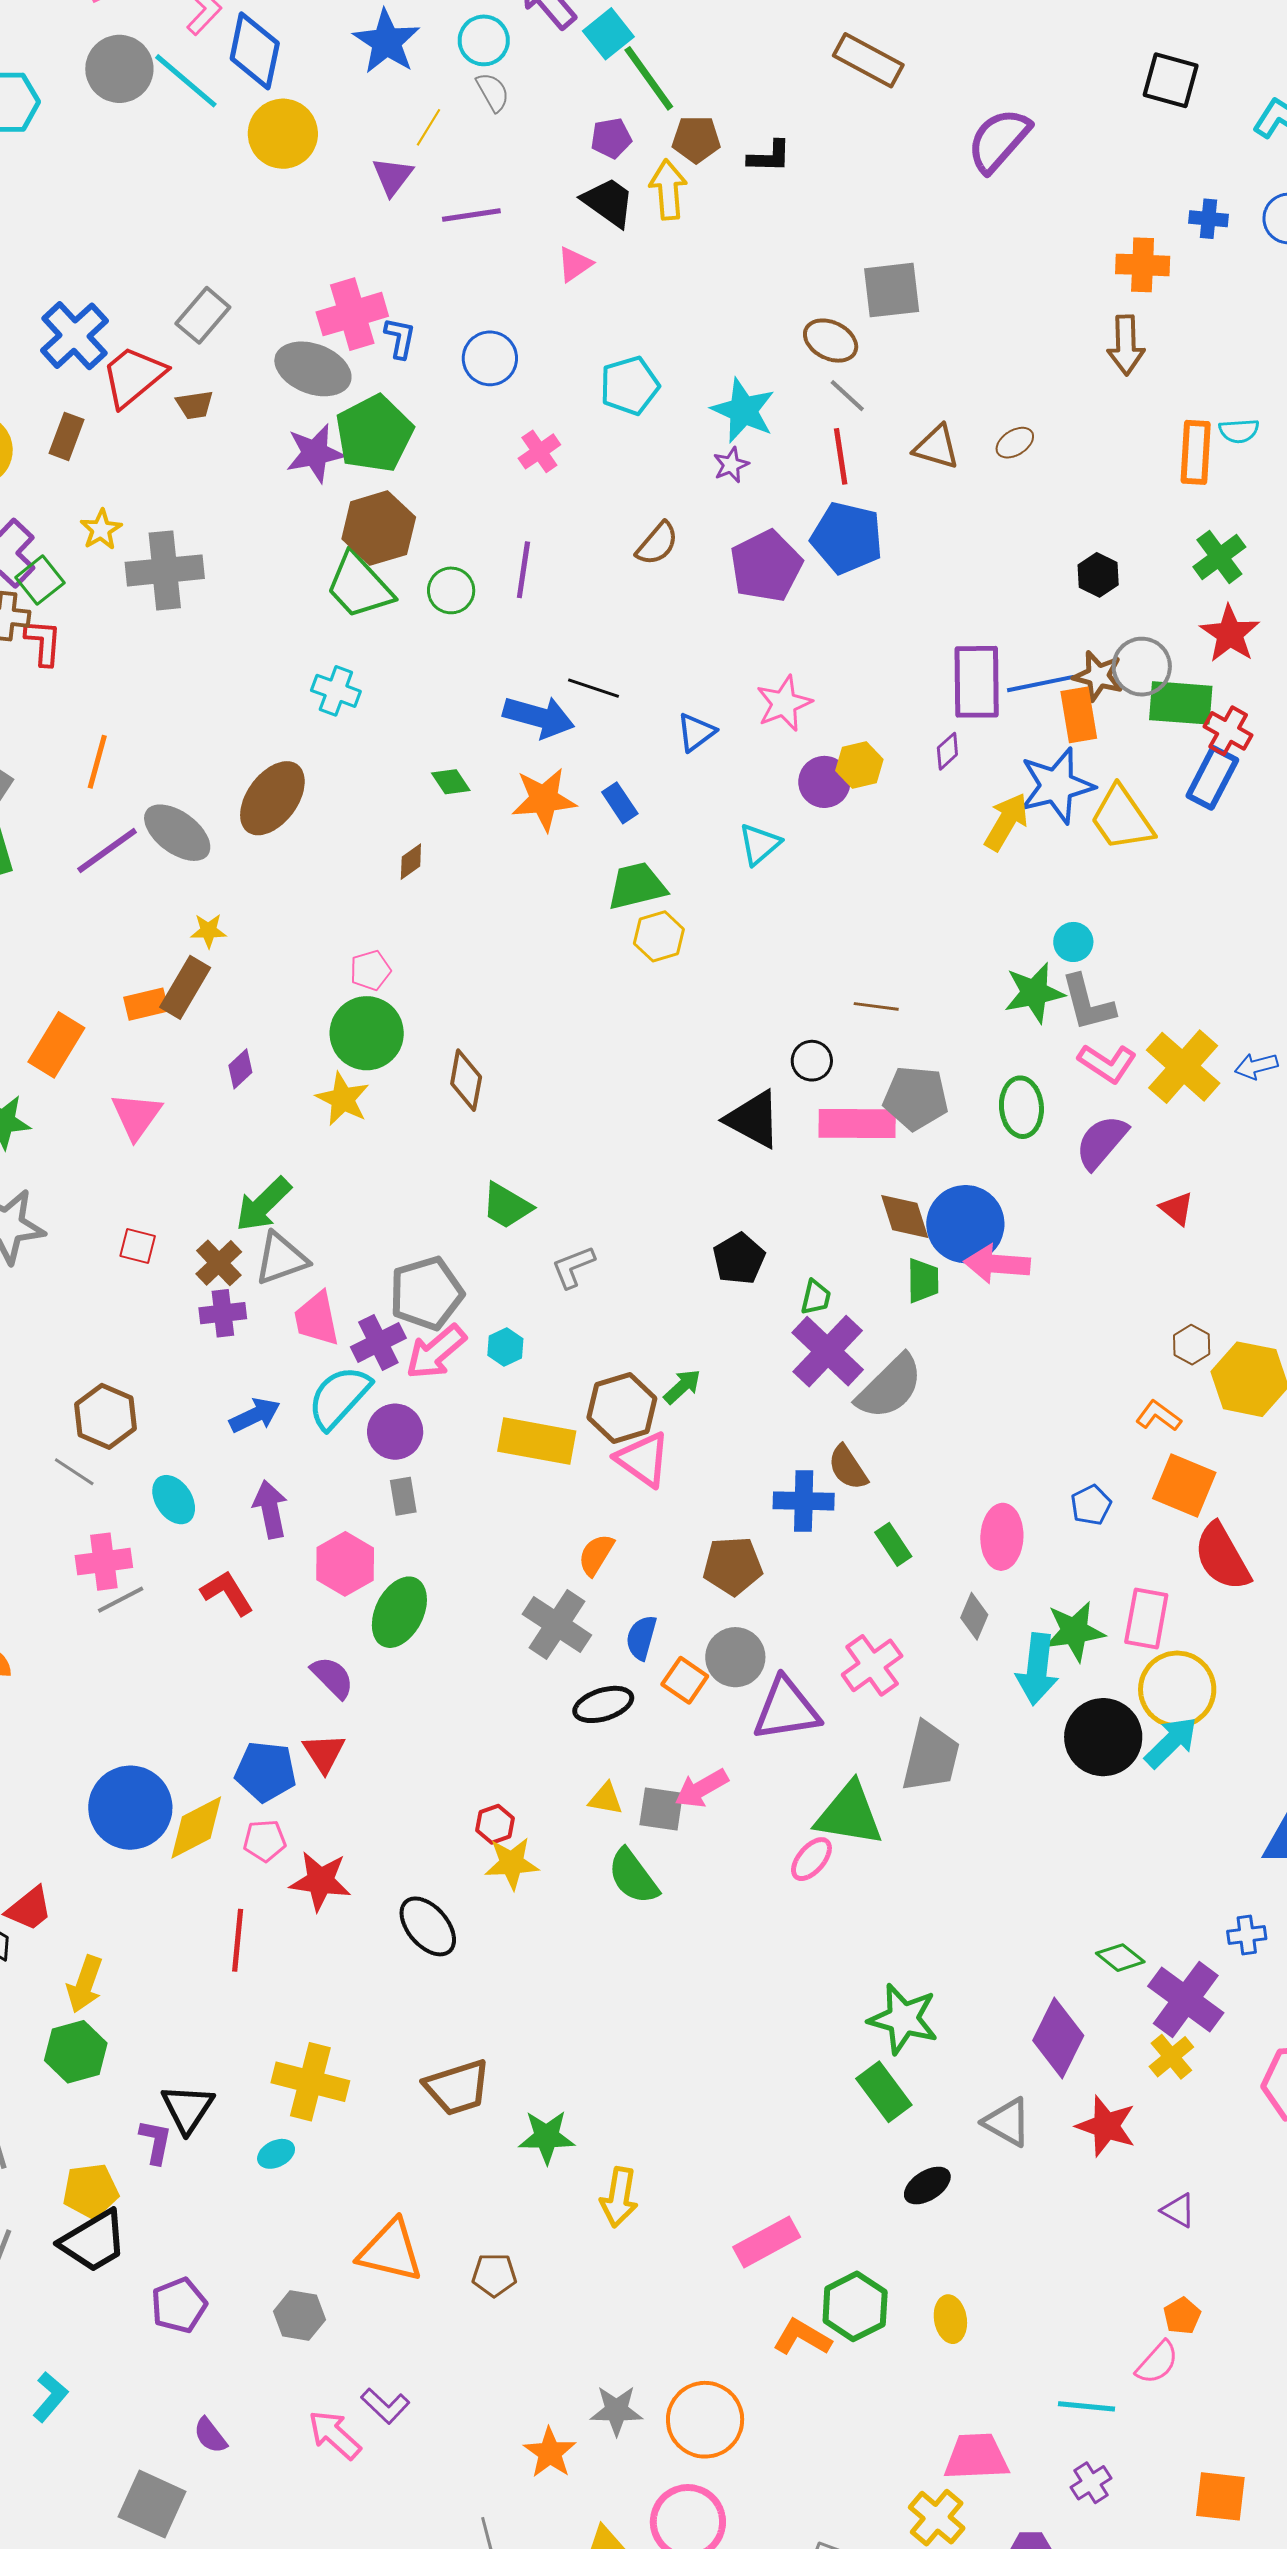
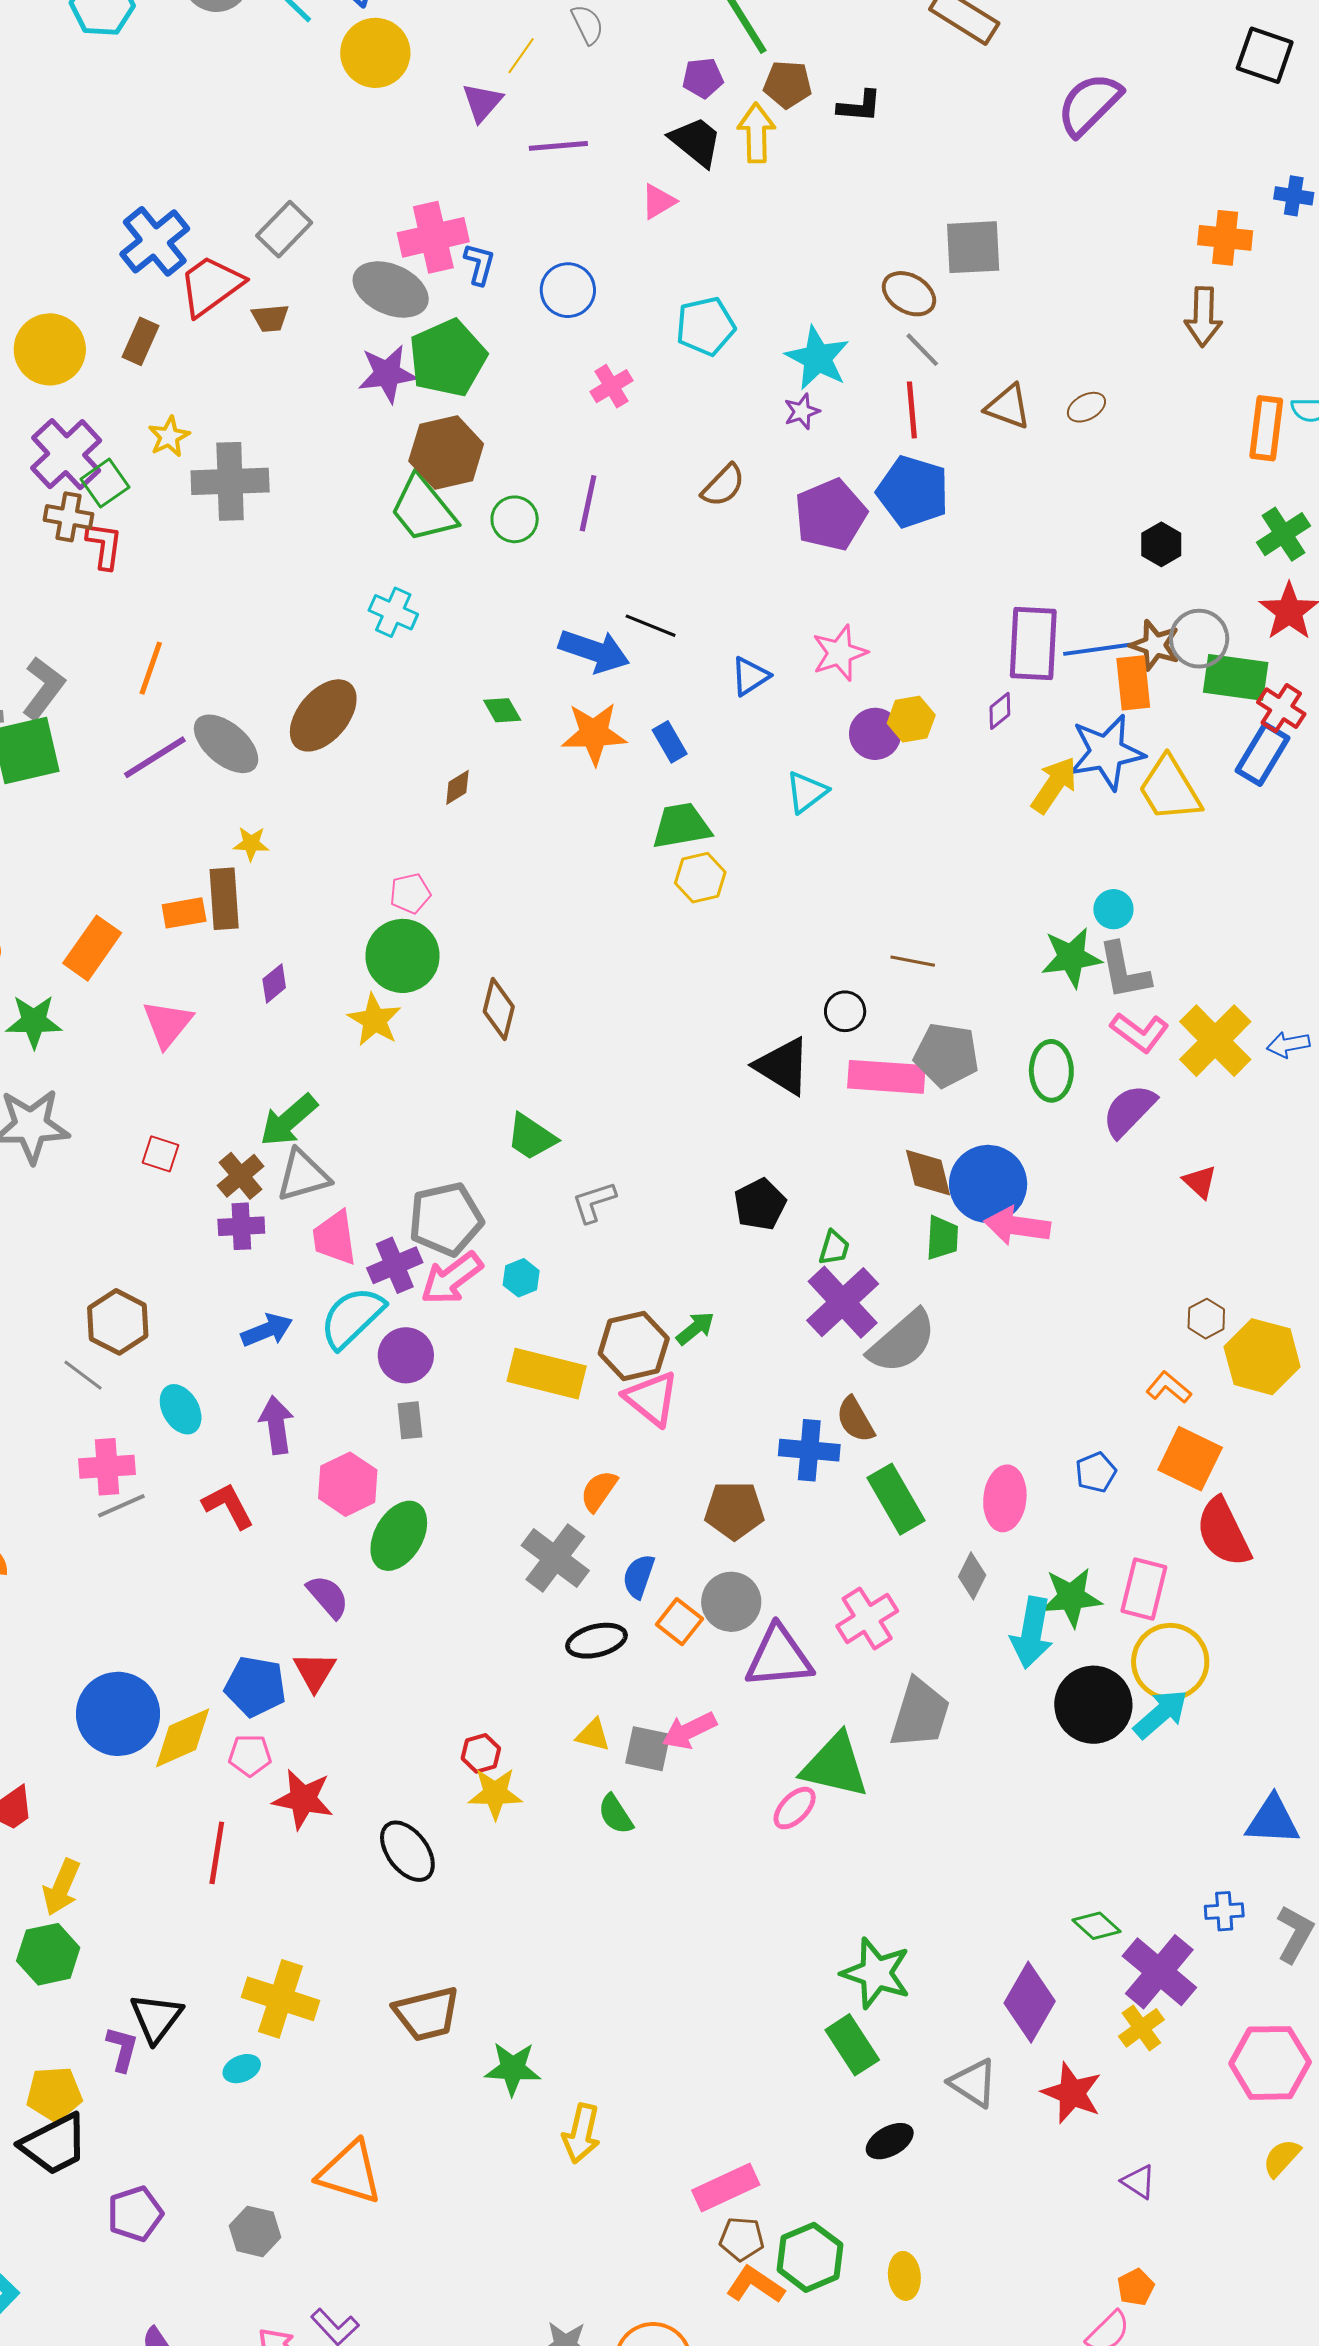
brown rectangle: (185, 987) -> (224, 899), turned -38
green rectangle: (893, 1544) -> (896, 1499), size x1.6
green semicircle: (633, 1877) -> (615, 1814), size x0.7
brown pentagon: (494, 2275) -> (742, 2239), moved

